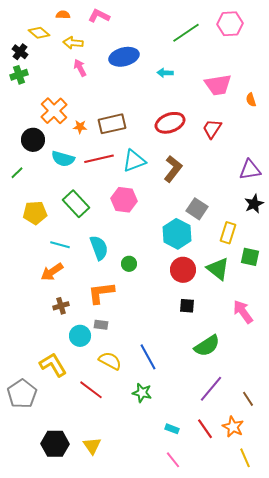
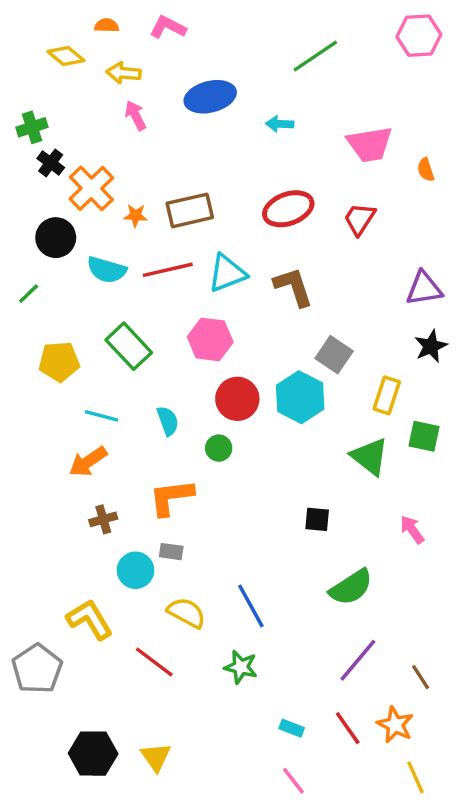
pink hexagon: (230, 24) -> (419, 36), moved
black cross: (20, 52) -> (51, 163), moved
brown L-shape: (173, 169) -> (293, 287), turned -56
cyan semicircle: (99, 248) -> (168, 421), size x0.7
red circle: (183, 270) -> (237, 399), moved
pink arrow: (243, 312) -> (412, 530), size x0.7

